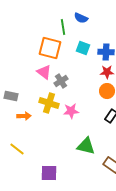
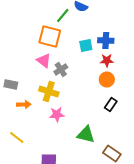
green line: (63, 27) -> (63, 16), turned 49
cyan square: (83, 48) -> (86, 46), moved, turned -32
pink star: (71, 111) -> (57, 114), moved

